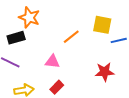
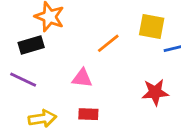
red rectangle: (57, 87) -> (88, 114), turned 48

